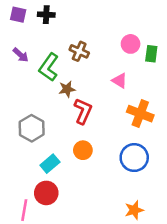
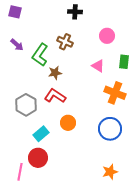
black cross: (46, 15) -> (75, 12), moved
green rectangle: (151, 54) -> (124, 62), moved
red L-shape: (83, 111) -> (55, 96), moved, turned -80

